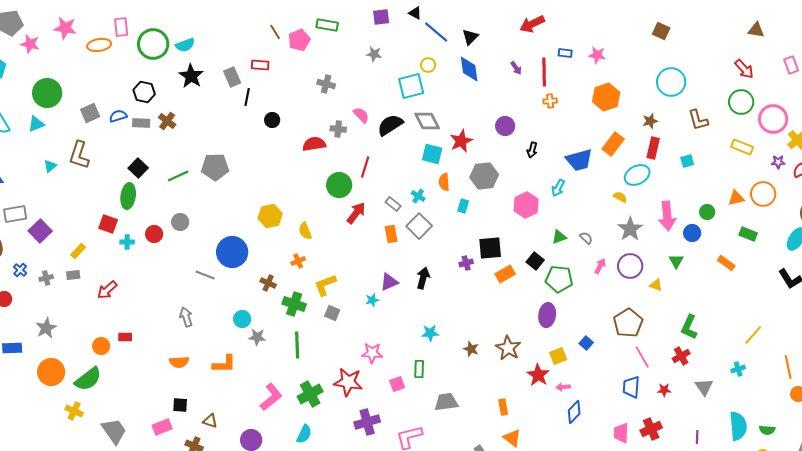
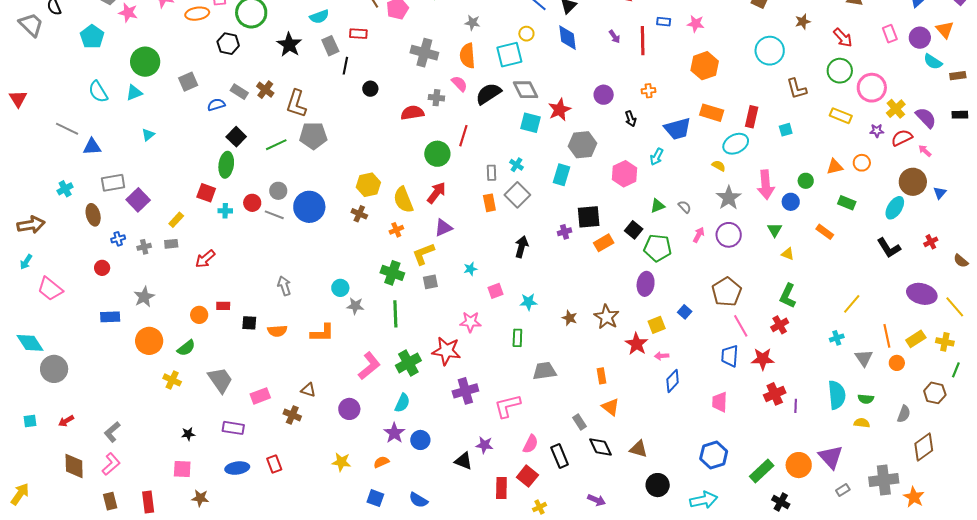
cyan semicircle: (185, 45) -> (319, 17), moved
gray cross: (326, 84) -> (424, 53), size x1.5
black hexagon: (144, 92) -> (228, 44), moved
orange cross: (550, 101) -> (649, 91), moved
blue semicircle: (118, 116) -> (216, 105), moved
brown star: (650, 121) -> (803, 22), moved
gray rectangle: (141, 123) -> (239, 92), turned 30
orange rectangle: (613, 144) -> (712, 113), turned 70
black arrow: (532, 150) -> (631, 119), turned -35
brown L-shape: (79, 155) -> (296, 104), moved
orange semicircle: (444, 182) -> (467, 56), moved, size x1.4
orange circle: (763, 194) -> (862, 163), size x0.7
gray rectangle: (393, 204) -> (491, 173), turned 49
cyan rectangle: (463, 206) -> (562, 175), size x1.5
red arrow: (356, 213) -> (436, 193), moved
yellow semicircle: (305, 231) -> (403, 200), size x1.5
blue circle: (232, 252) -> (309, 207), moved
blue cross: (20, 270) -> (118, 239), turned 32
gray line: (205, 275) -> (274, 215), moved
purple triangle: (389, 282) -> (443, 228), moved
brown cross: (268, 283) -> (359, 214), moved
yellow triangle: (656, 285) -> (788, 254), moved
gray square: (332, 313) -> (430, 282), turned -35
green semicircle: (88, 379) -> (186, 348), size x0.7
pink square: (397, 384) -> (495, 291), moved
gray triangle: (704, 387) -> (864, 358), moved
red star: (664, 390) -> (763, 359), size x1.6
black square: (180, 405) -> (249, 323), moved
red cross: (651, 429) -> (775, 394), moved
gray trapezoid: (114, 431) -> (220, 380), moved

